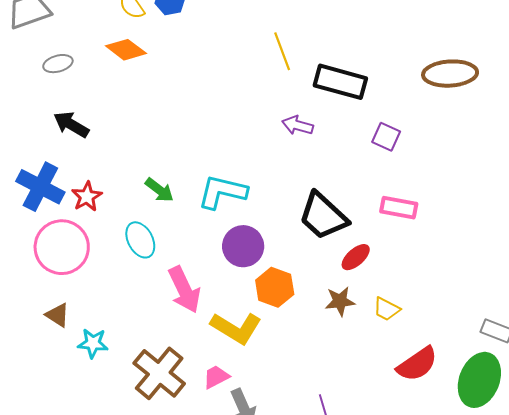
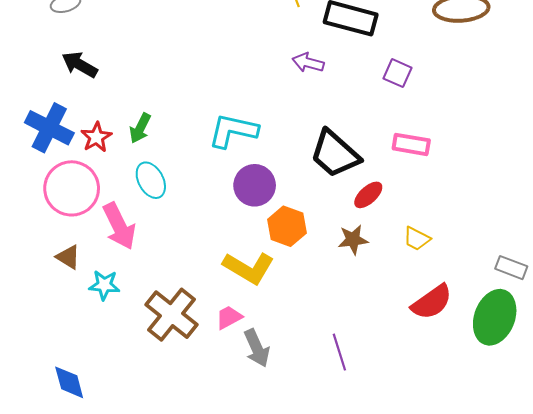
green arrow: (159, 190) -> (140, 128), moved, turned 80
pink arrow: (184, 290) -> (119, 226), moved
yellow trapezoid: (387, 309) -> (417, 239), moved

